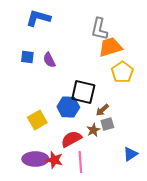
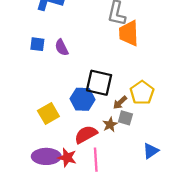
orange trapezoid: (110, 47) -> (129, 33), turned -75
yellow pentagon: (122, 72) -> (142, 93), moved
gray square: (107, 124) -> (125, 118), turned 32

